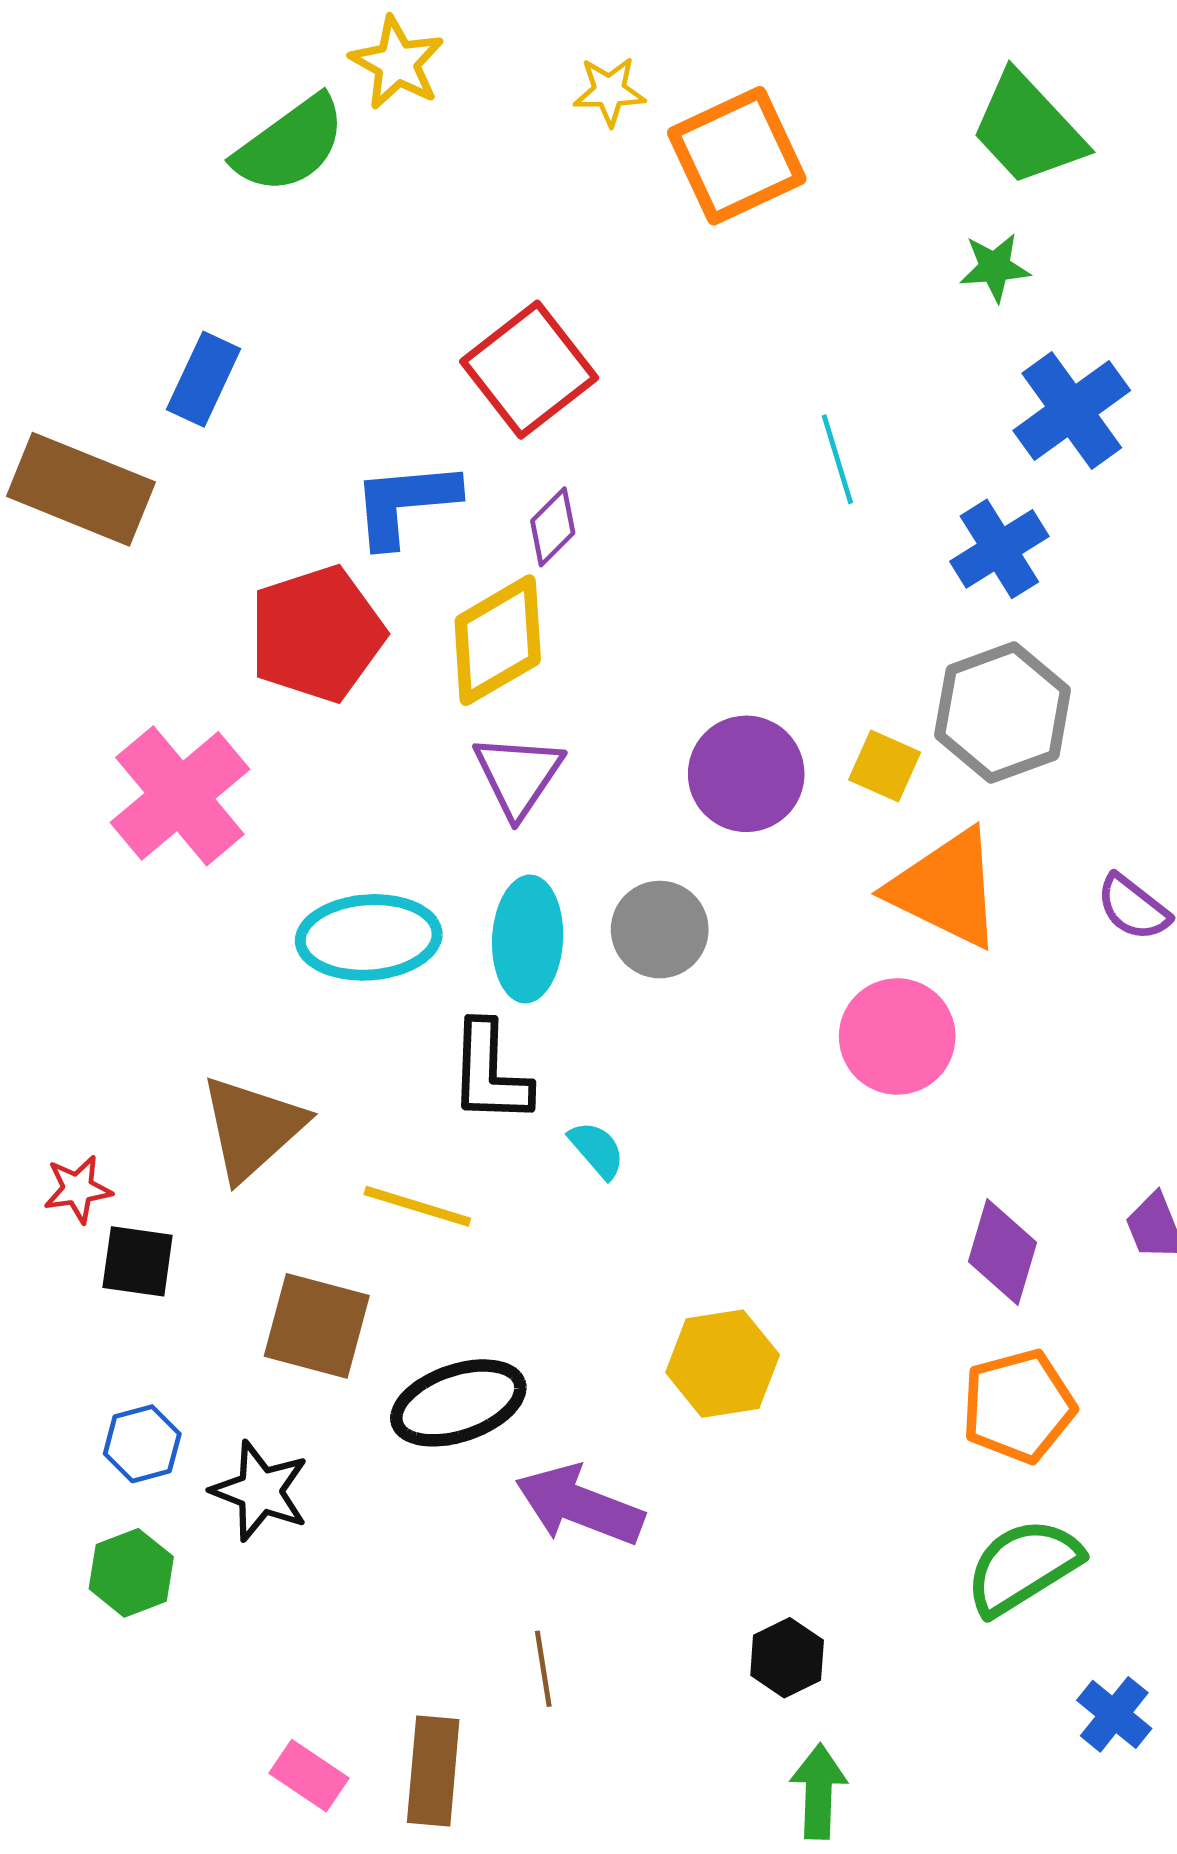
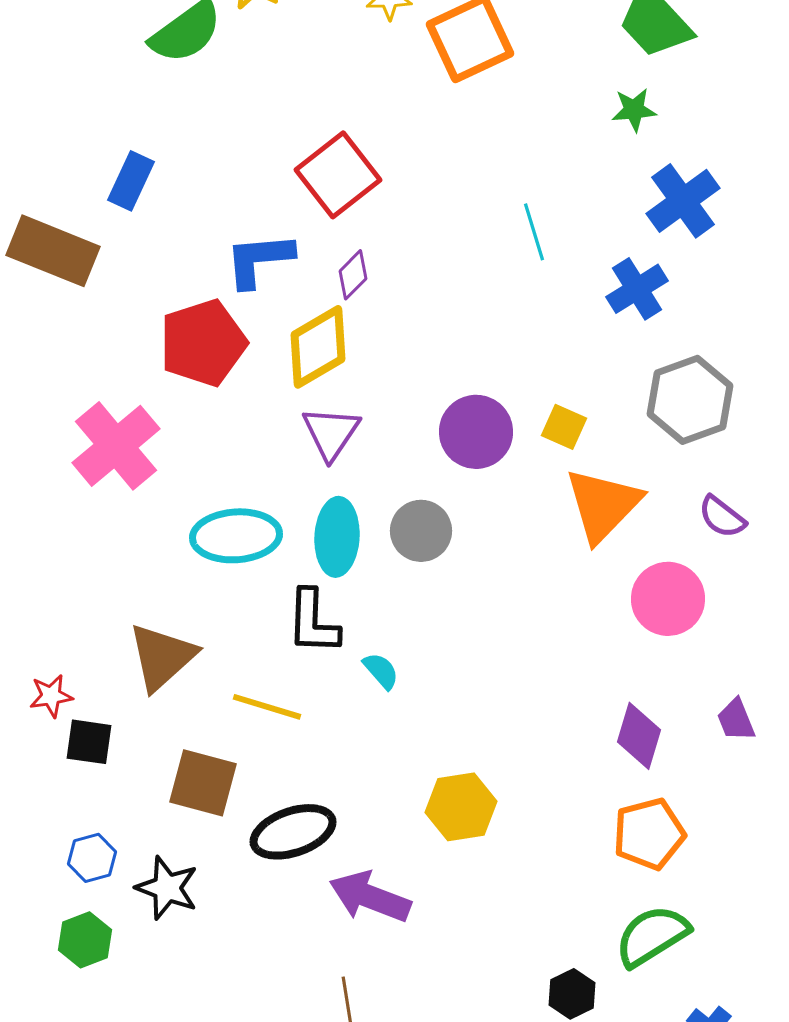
gray hexagon: (1003, 712) -> (690, 400), moved
orange triangle: (946, 889) -> (603, 505), turned 48
pink circle: (897, 1036) -> (668, 599), moved
black hexagon: (787, 1658) -> (572, 994), moved

